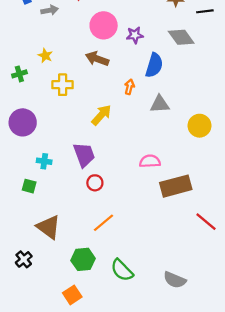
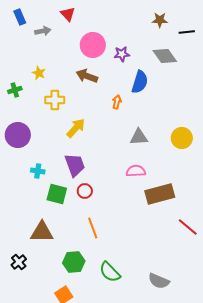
gray triangle: (160, 104) -> (139, 137), moved
yellow arrow: (101, 115) -> (76, 128), moved
green square: (29, 186) -> (57, 194), moved, size x1.5
orange line: (104, 223) -> (93, 228), turned -70
brown triangle: (49, 227) -> (42, 232), turned -35

